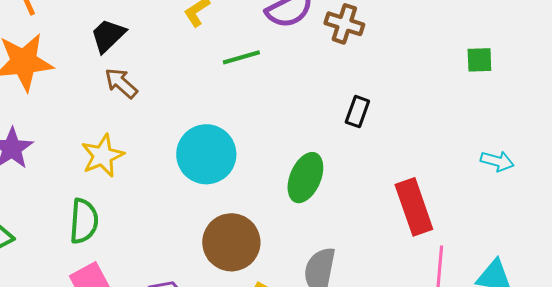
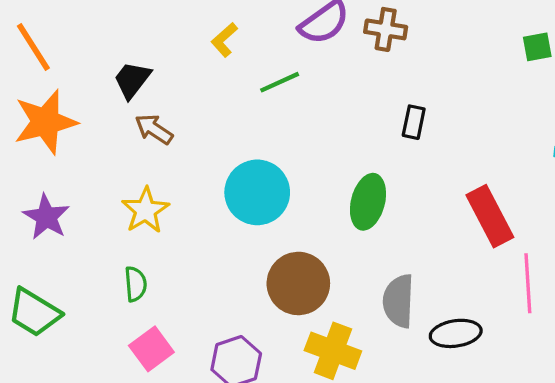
green semicircle: (84, 221) -> (136, 284), size x0.7

